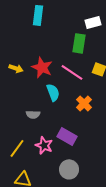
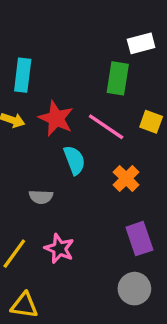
cyan rectangle: (38, 15) -> (23, 75), moved
purple rectangle: (67, 136) -> (139, 239), moved, turned 42
gray circle: (69, 169) -> (134, 289), moved

